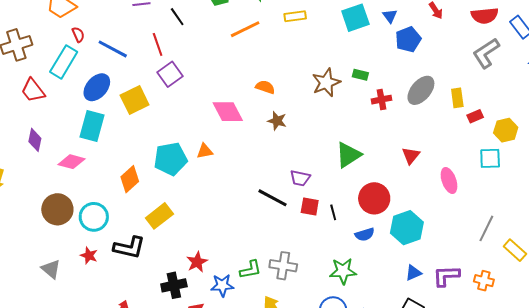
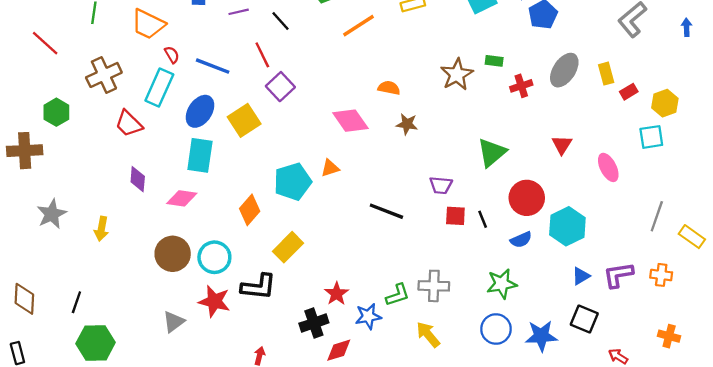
black line: (273, 198) -> (386, 211), moved
red star: (89, 256) -> (214, 301), size x1.6
gray triangle: (51, 269) -> (174, 322), turned 50

